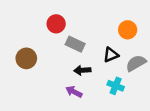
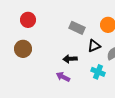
red circle: (56, 24) -> (28, 20), moved
gray rectangle: (75, 44) -> (77, 28), moved

